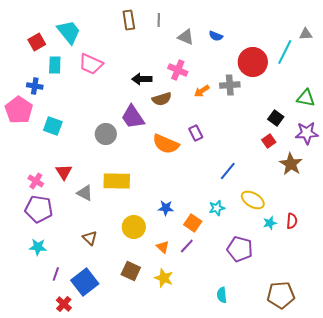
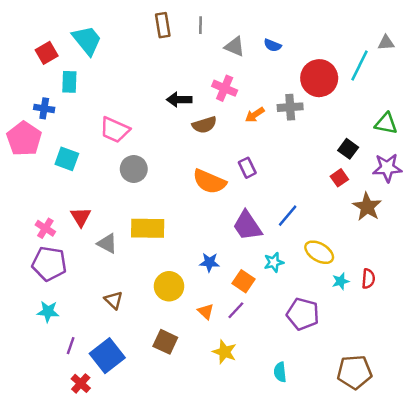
pink trapezoid: (91, 64) -> (115, 130), moved
purple trapezoid: (133, 117) -> (247, 226), moved
yellow star: (164, 278) -> (225, 352), moved

